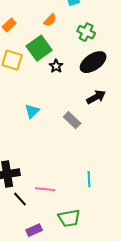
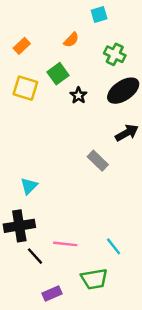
green square: (39, 48) -> (58, 74), size x0.7
cyan triangle: (32, 111) -> (29, 186), moved
cyan line: (89, 179) -> (114, 246), moved, turned -35

